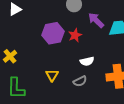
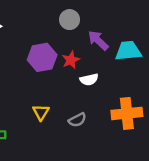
white semicircle: (87, 61) -> (89, 80), moved

